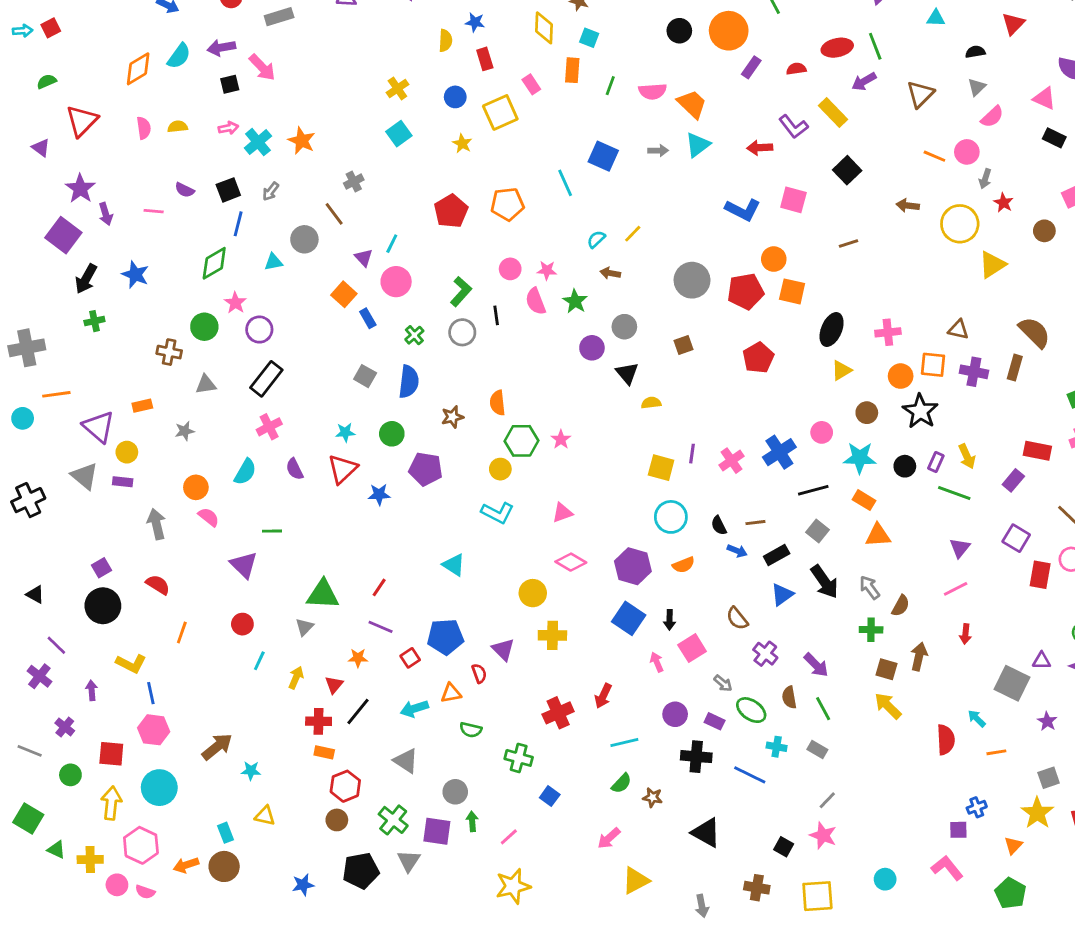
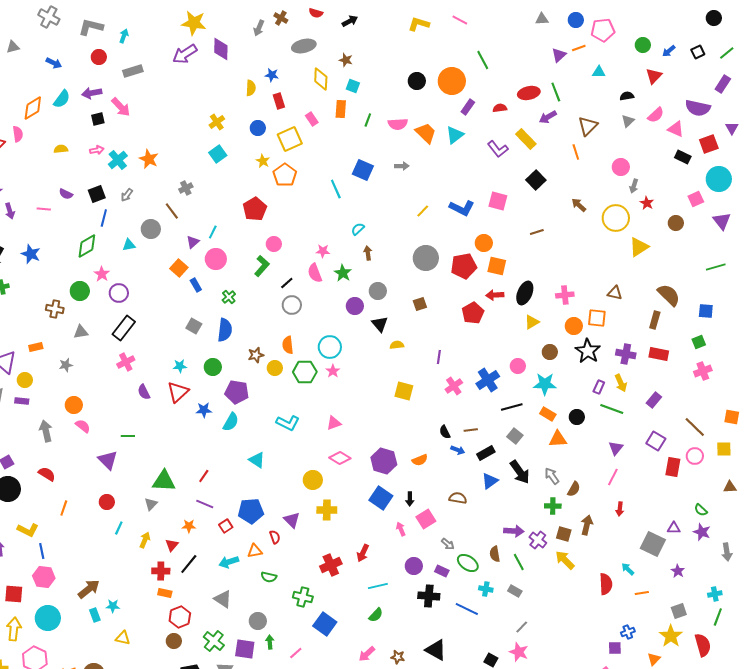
pink semicircle: (992, 117) -> (656, 115), moved
pink semicircle: (144, 128) -> (18, 134), moved
cyan triangle: (698, 145) -> (455, 135), moved
red arrow: (760, 148) -> (495, 295), moved
orange line: (934, 156) -> (576, 152), moved, turned 49
orange pentagon: (507, 204) -> (285, 175), moved, turned -30
brown arrow: (908, 205) -> (579, 205), turned 35
yellow line: (633, 234) -> (423, 211), moved
purple triangle: (364, 258) -> (193, 242), turned 32
pink circle: (510, 269) -> (274, 244), moved
brown arrow: (610, 273) -> (368, 253), turned 72
black line: (496, 315) -> (287, 283), turned 56
gray circle: (462, 332) -> (292, 305), moved
purple cross: (974, 372) -> (626, 354), moved
red rectangle: (1037, 451) -> (659, 354), moved
purple line: (692, 454) -> (439, 357), moved
black circle: (905, 466) -> (577, 417), moved
yellow circle: (500, 469) -> (275, 368), moved
cyan semicircle: (245, 472) -> (231, 422), moved
cyan circle: (671, 517) -> (330, 347), moved
pink line: (956, 589) -> (613, 477), turned -36
brown semicircle: (737, 618) -> (458, 498), turned 138
purple cross: (765, 654) -> (538, 540), moved
purple arrow: (816, 665) -> (514, 531), turned -42
blue square: (550, 796) -> (325, 624), size x1.6
brown star: (653, 797) -> (398, 657), moved
cyan rectangle: (226, 833) -> (95, 615), moved

